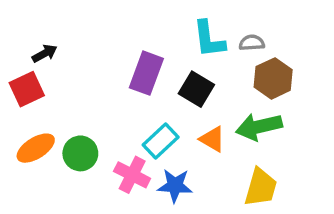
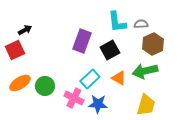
black square: (196, 89) -> (110, 50), turned 30

